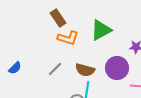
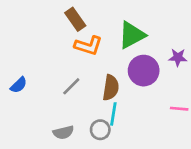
purple circle: (117, 68) -> (144, 71), moved
brown semicircle: (85, 70) -> (111, 88), turned -96

